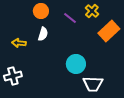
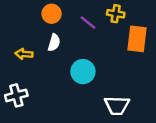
yellow cross: (92, 11) -> (116, 14), turned -32
orange rectangle: (109, 31) -> (137, 39), turned -40
cyan circle: (76, 64) -> (83, 72), moved

